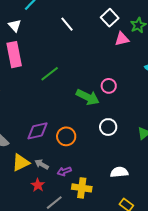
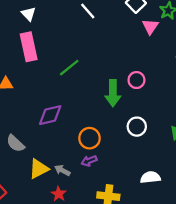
pink triangle: (122, 39) -> (150, 27), turned -42
green arrow: (88, 97) -> (113, 93), turned 65
purple diamond: (38, 131) -> (50, 115), moved
purple arrow: (64, 171) -> (89, 161), moved

